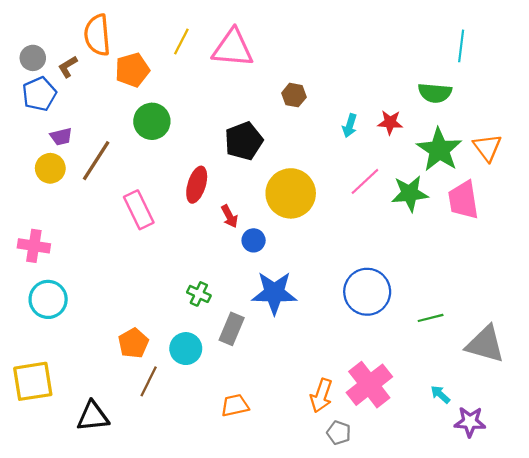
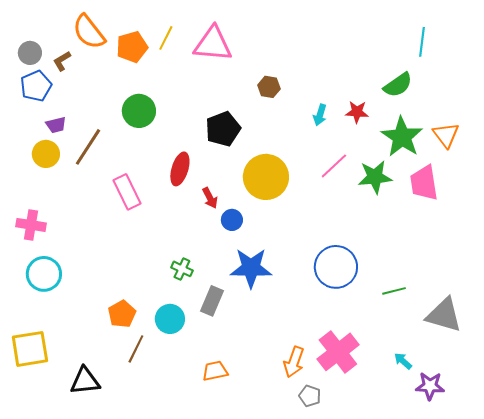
orange semicircle: (97, 35) -> (89, 32), turned -33
orange pentagon: (132, 70) -> (132, 47), moved
green semicircle: (435, 93) -> (398, 85), turned -40

